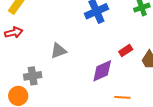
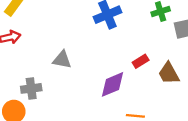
gray triangle: (59, 51) -> (62, 60), turned 30

